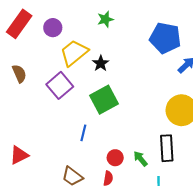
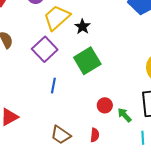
blue line: (83, 133) -> (53, 86), moved
red circle: (115, 158) -> (105, 105), moved

